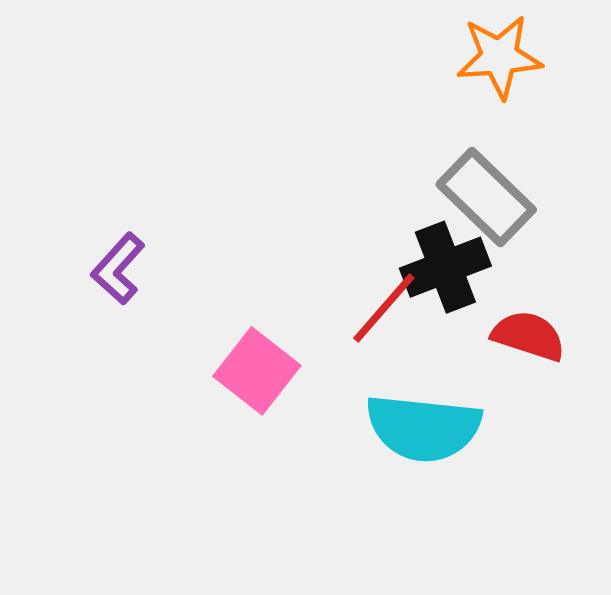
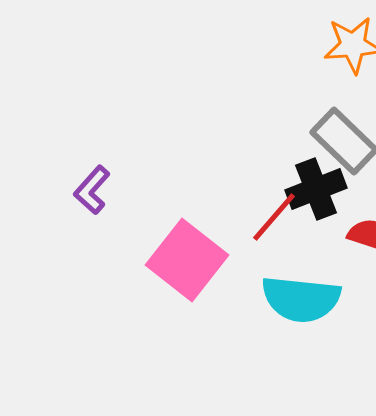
pink square: (257, 371) -> (187, 260), size x1.4

